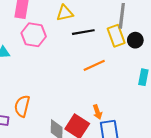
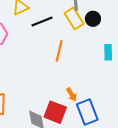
orange line: (94, 65) -> (59, 51), turned -40

